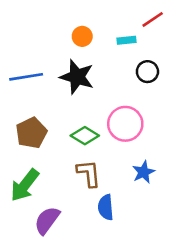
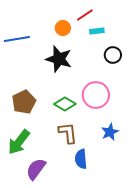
red line: (153, 19) -> (85, 15), moved
blue line: (26, 77) -> (17, 39), moved

